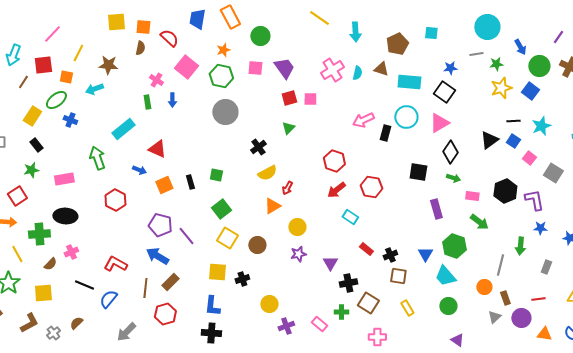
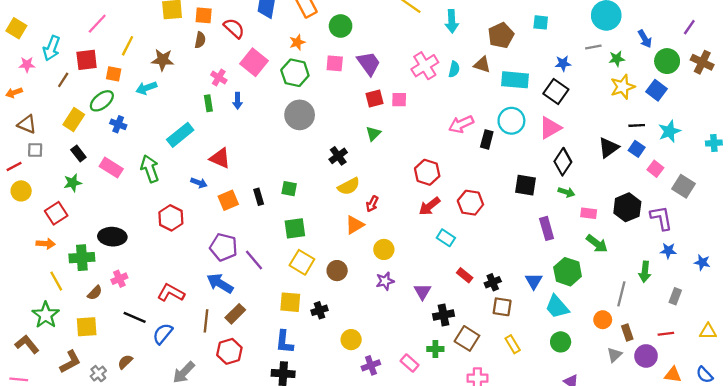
pink rectangle: (64, 179) -> (111, 168), moved, turned 42
green square: (221, 209) -> (295, 228), turned 30

